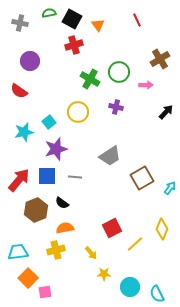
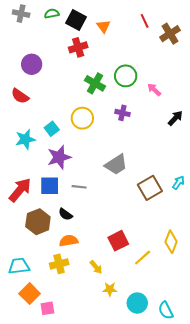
gray cross: (20, 23) -> (21, 14), moved
brown cross: (160, 59) -> (170, 34), moved
pink arrow: (146, 85) -> (154, 90), turned -136
cyan arrow: (170, 188) -> (178, 183), moved

